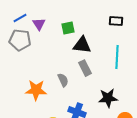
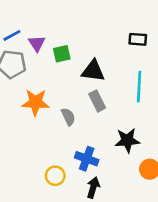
green square: (68, 28) -> (62, 54), moved
orange star: (36, 90) -> (35, 102), moved

